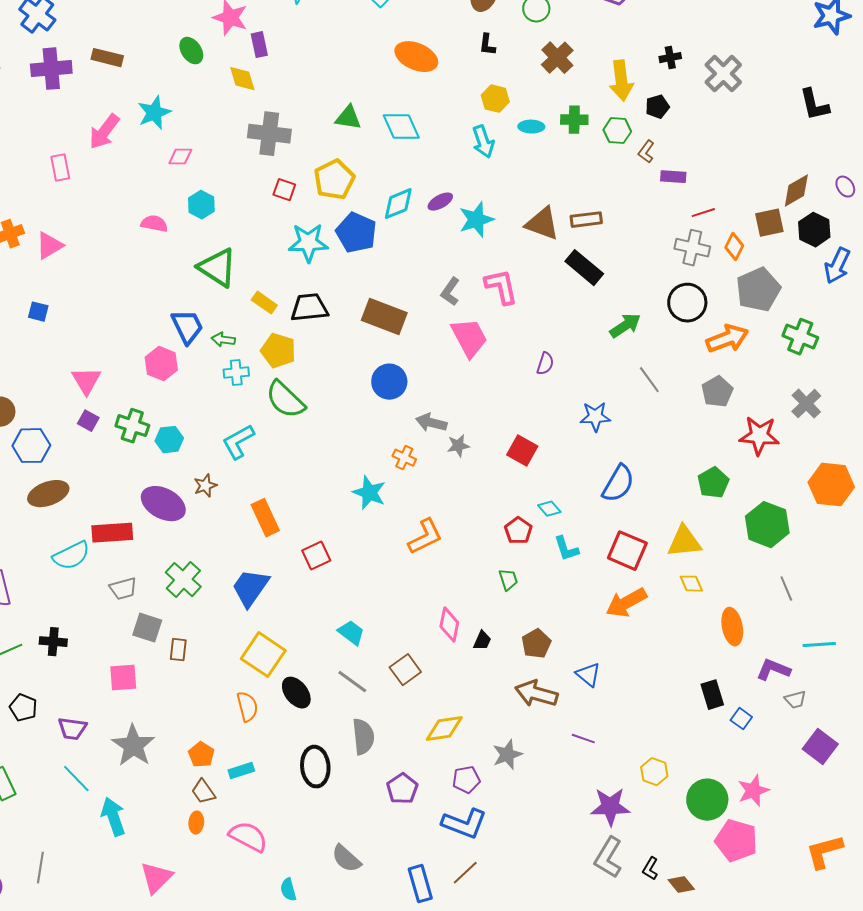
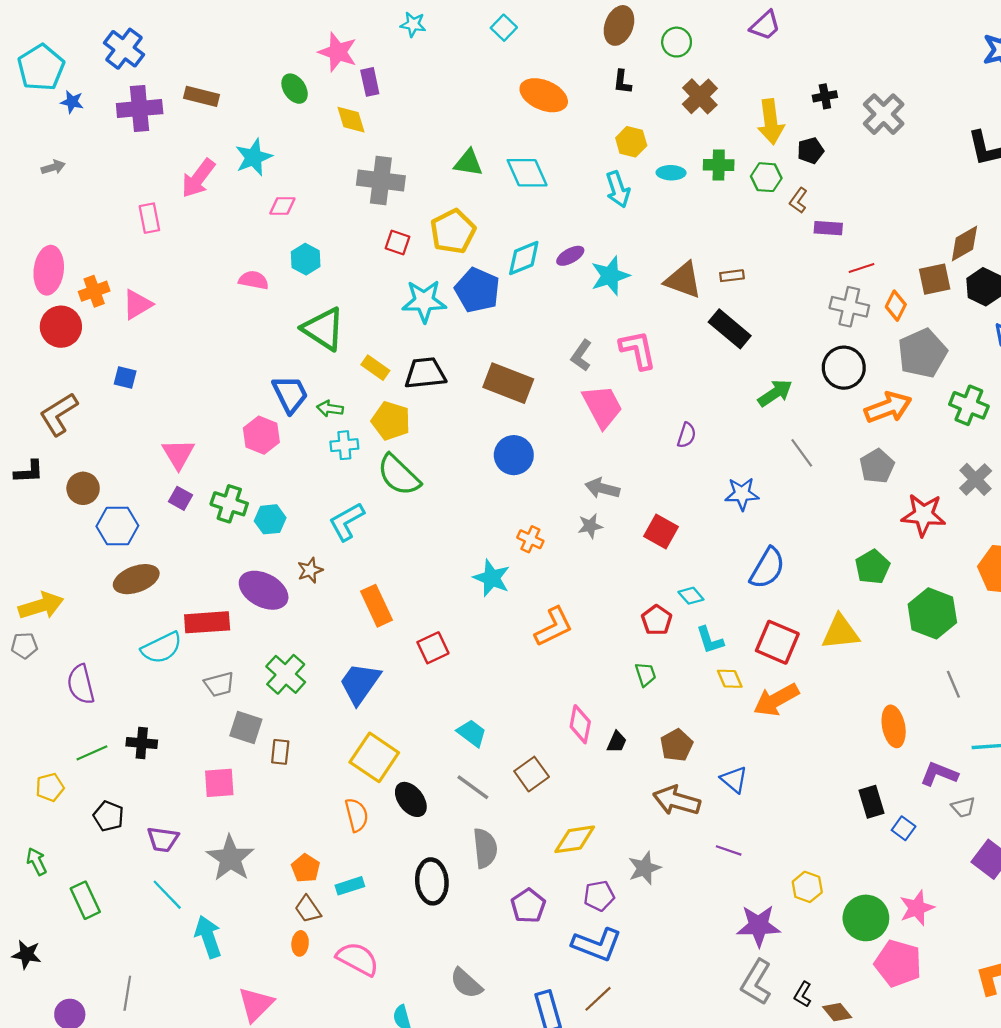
brown rectangle: (586, 220) -> (732, 276), size x0.7
gray arrow: (431, 423) -> (602, 488), moved
yellow diamond: (691, 584) -> (730, 679), moved

